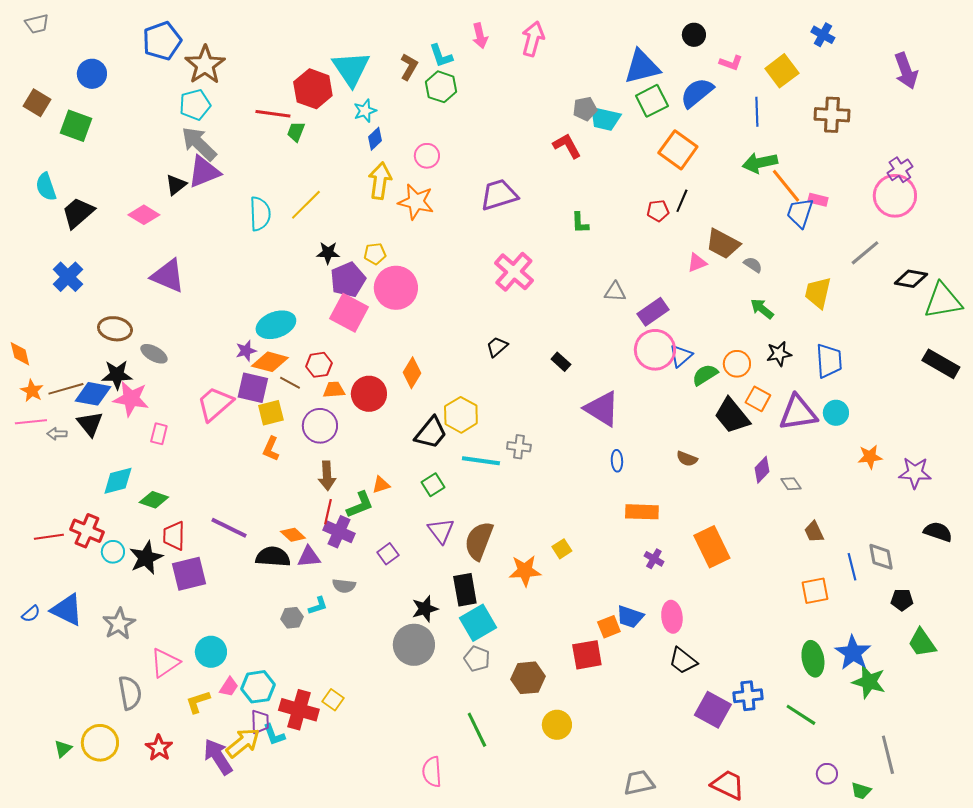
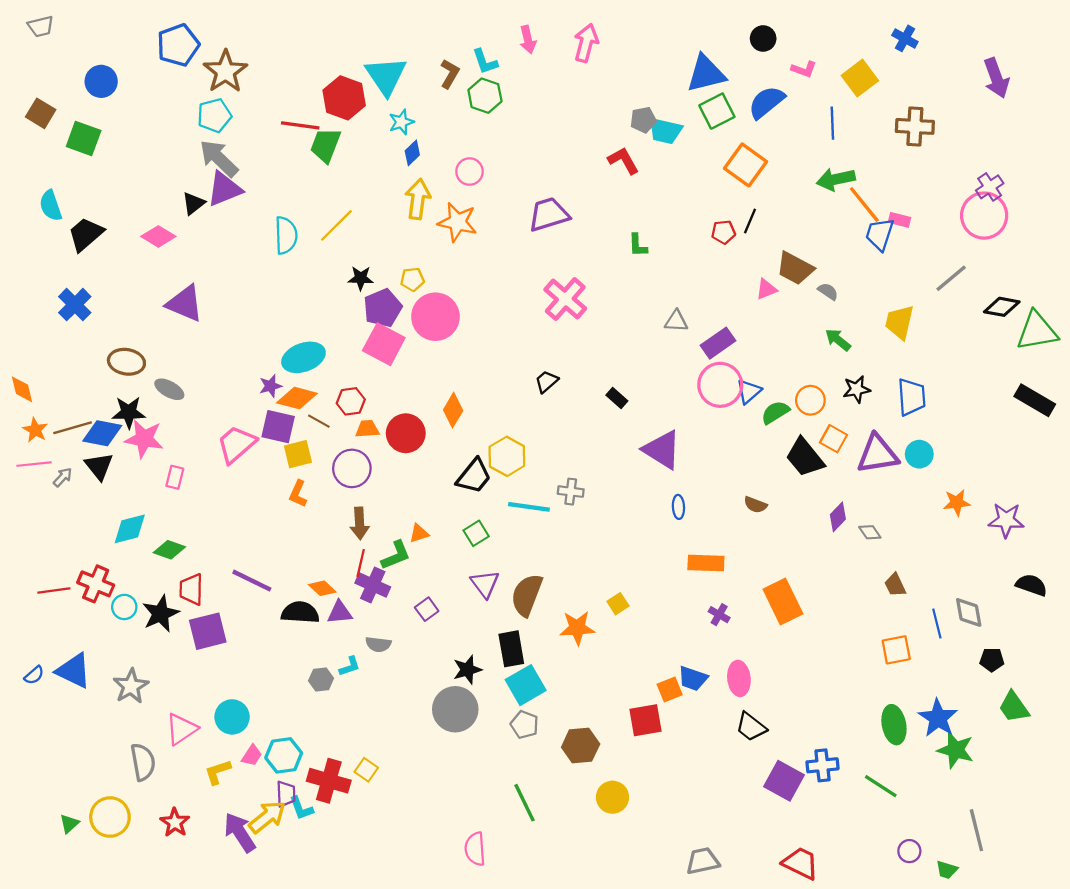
green trapezoid: (296, 132) -> (325, 145), size x1.6
gray arrow: (57, 434) -> (63, 477), turned 132

